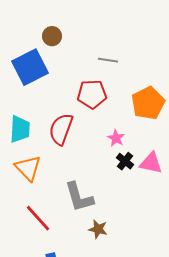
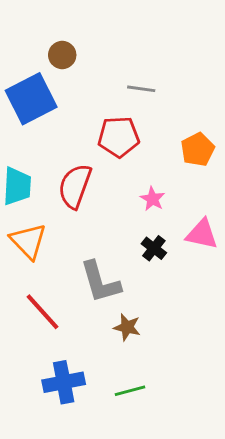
orange pentagon: (148, 103) -> (198, 150), size x0.7
black cross: (125, 161) -> (154, 248), moved

